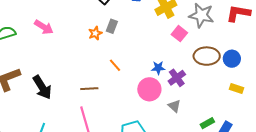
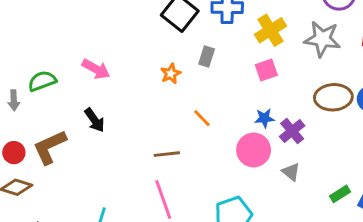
gray rectangle: (112, 26) -> (207, 56), moved
pink square: (179, 34) -> (266, 70), moved, turned 35
black arrow: (42, 87) -> (95, 120), moved, size x0.7

